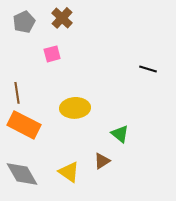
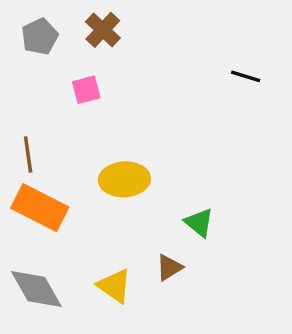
black line: (148, 69) -> (246, 76), moved

